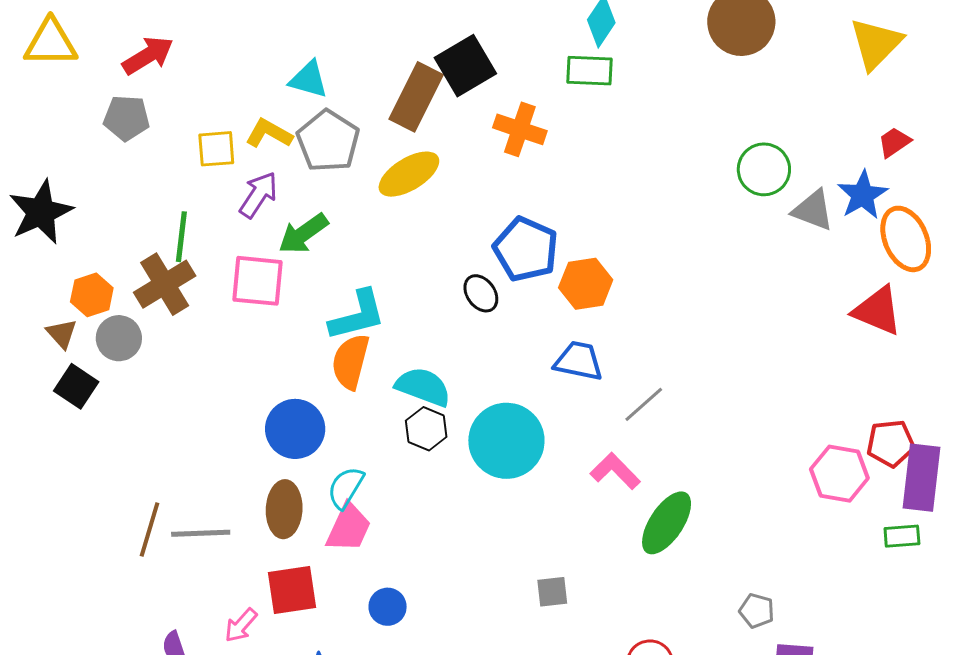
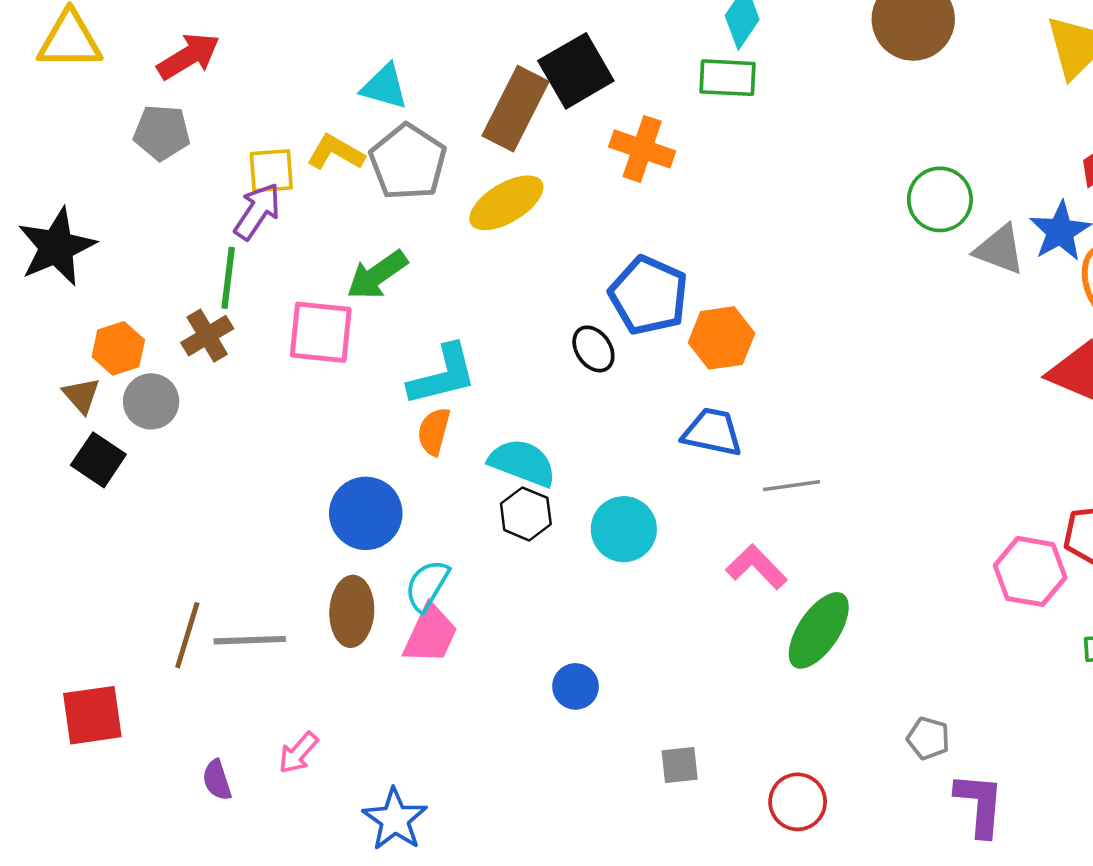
purple arrow: (258, 195) -> (257, 211), moved
brown cross: (165, 284) -> (207, 336), size x0.7
orange semicircle: (351, 362) -> (434, 431), size x0.7
gray line: (644, 404) -> (792, 486), turned 33
cyan circle: (506, 441) -> (624, 529), size x0.7
red square: (292, 590) -> (92, 715), moved
gray square: (552, 592) -> (680, 765), moved
blue circle: (388, 607) -> (576, 686), moved

